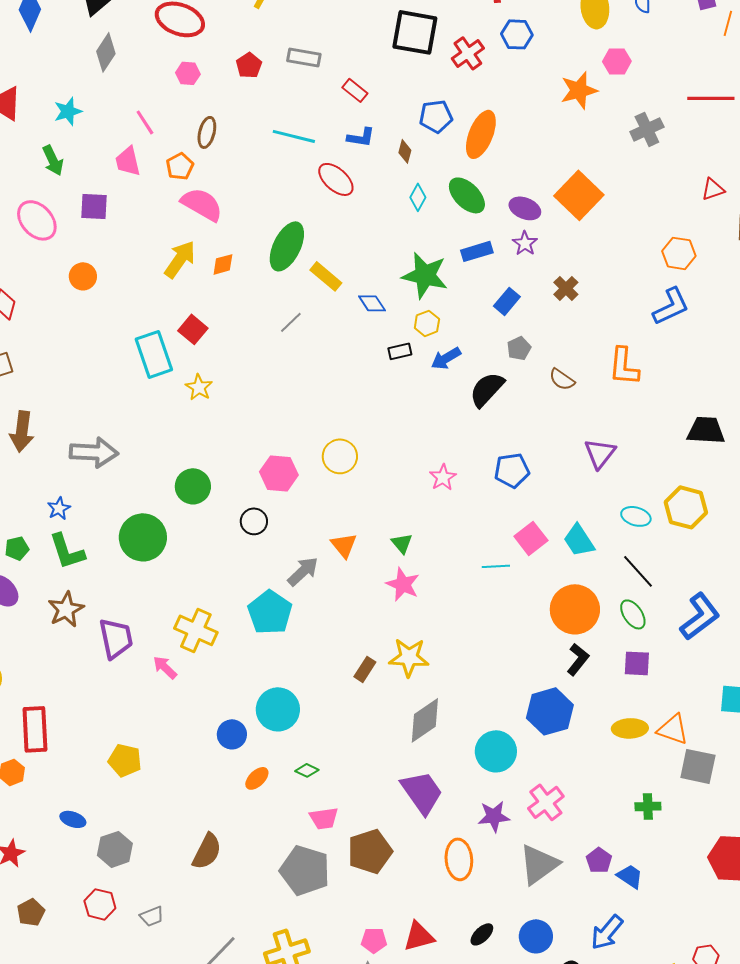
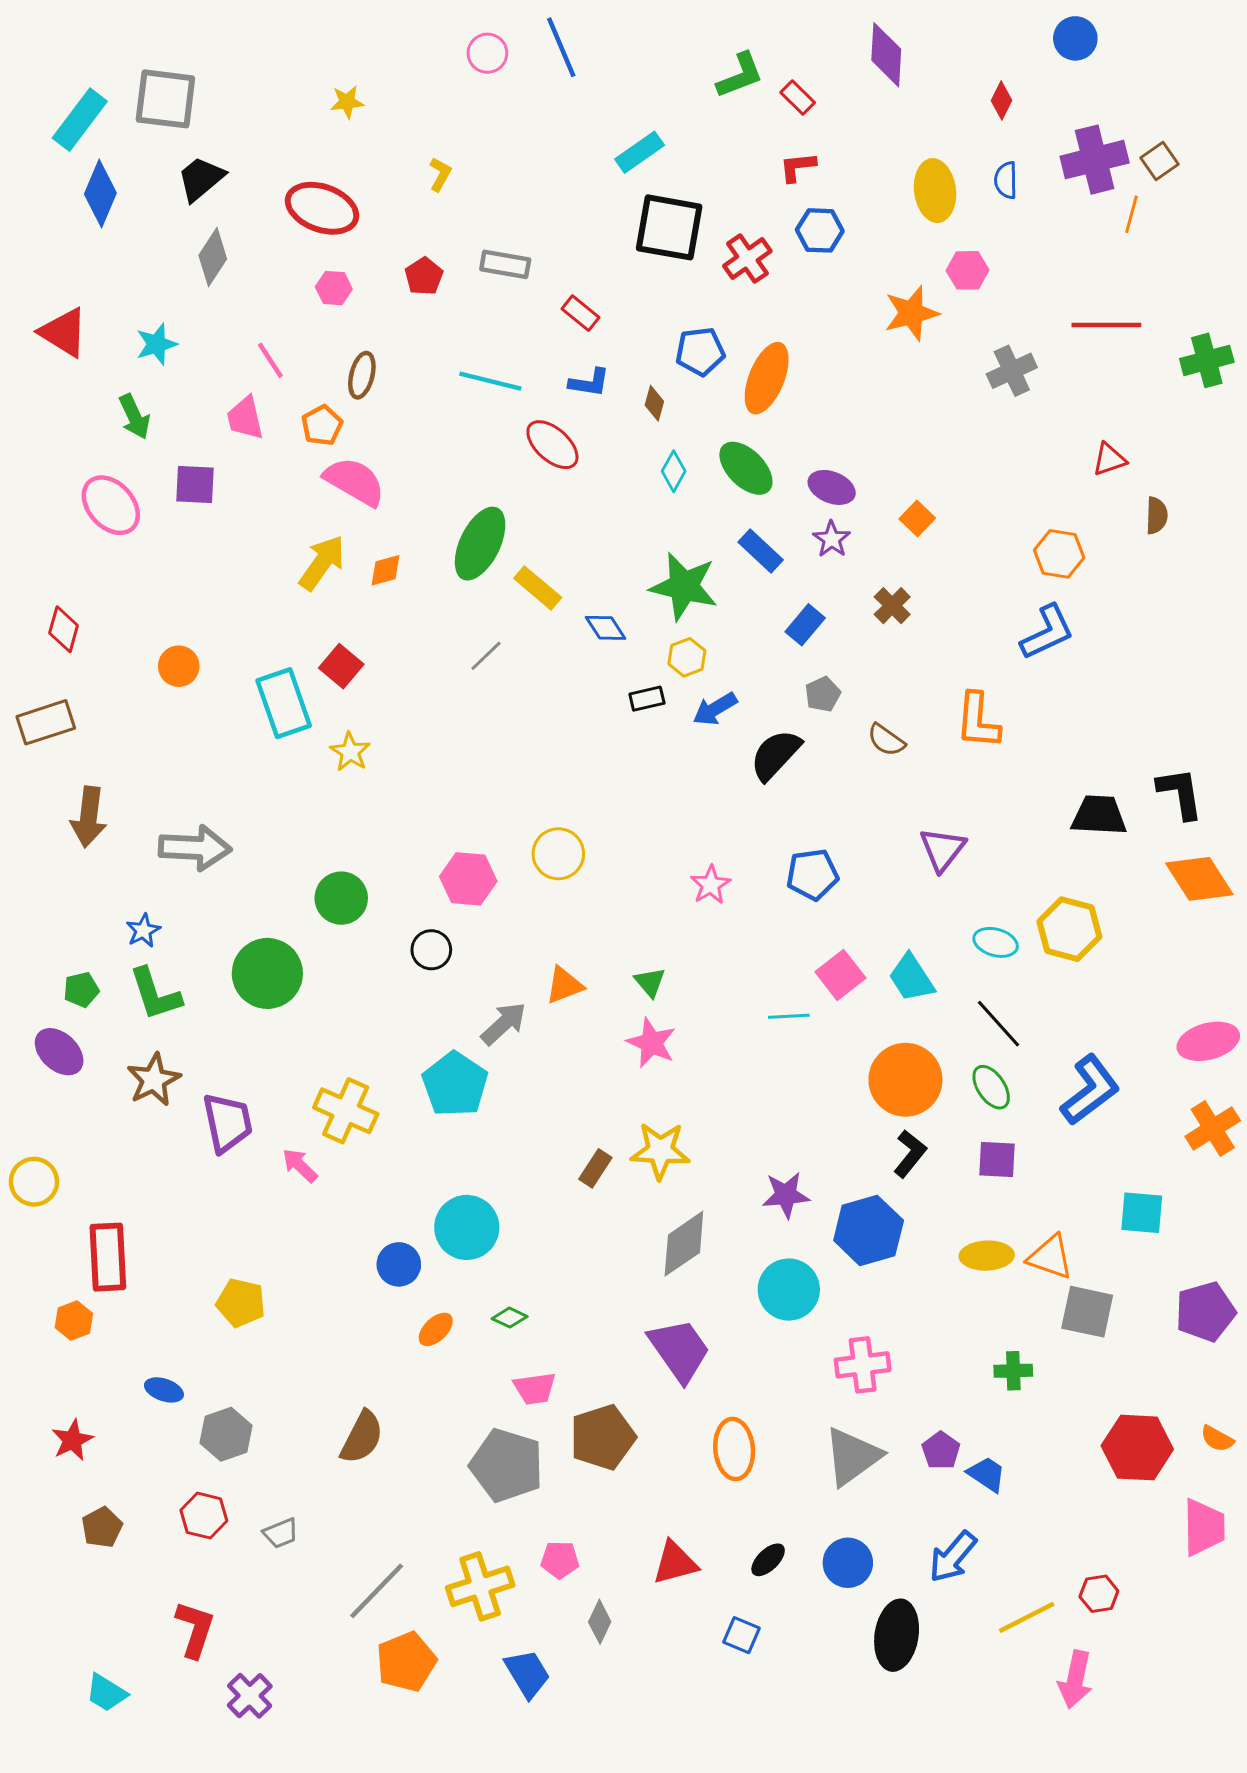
orange square: (579, 195) -> (917, 518), moved, size x0.5
blue rectangle: (477, 251) -> (761, 551), turned 60
orange circle: (83, 276) -> (179, 666), moved
orange triangle: (344, 545) -> (564, 985), turned 48
pink cross: (546, 802) -> (863, 1365), turned 30
purple star: (494, 816) -> (786, 1195), moved
pink pentagon: (374, 940) -> (560, 1560), moved

